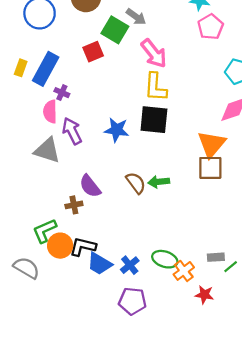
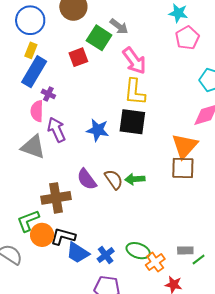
yellow rectangle: (21, 68) -> (31, 50), moved
purple semicircle: (90, 186) -> (87, 179), moved
brown cross: (74, 205) -> (56, 198), size x1.8

